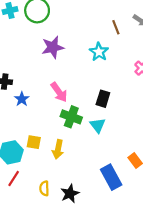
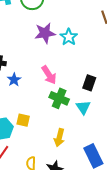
cyan star: (99, 52) -> (69, 37), moved
yellow arrow: (58, 149) -> (59, 138), moved

